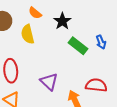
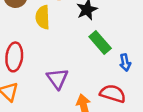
blue arrow: (101, 42) -> (125, 62), moved

